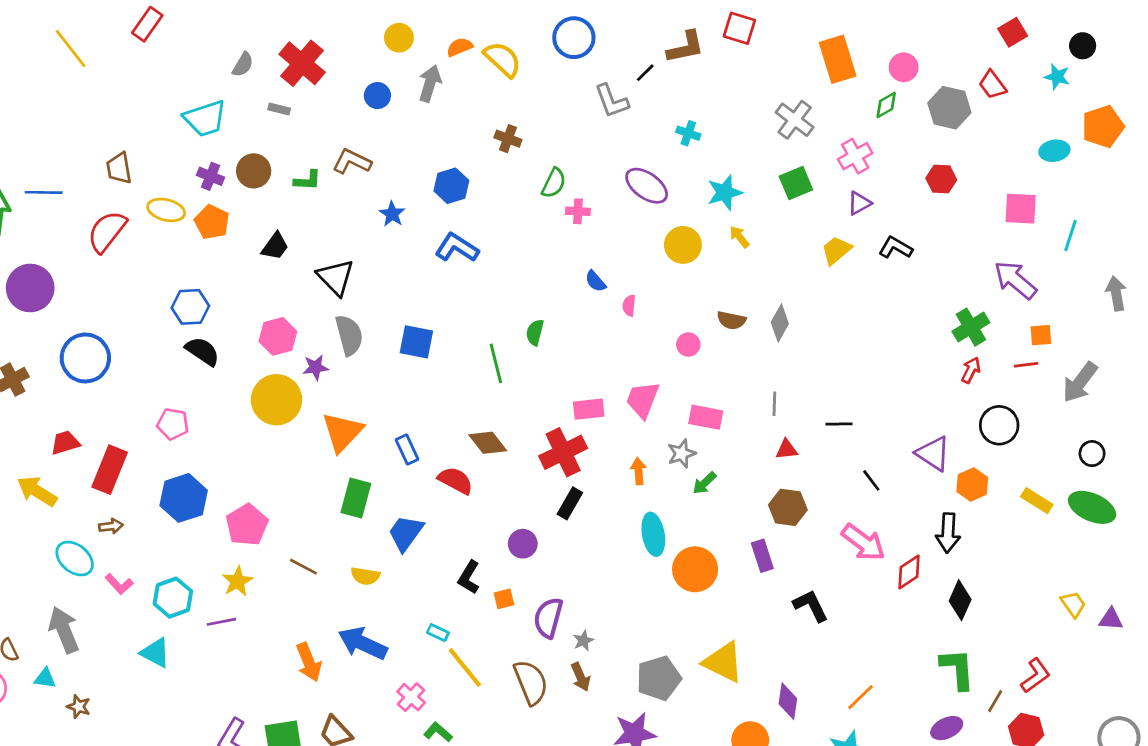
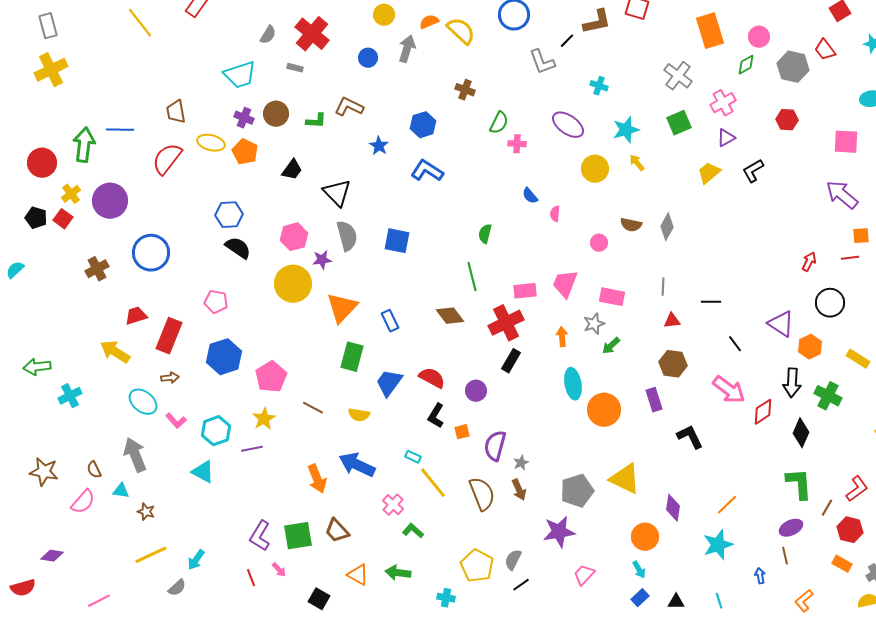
black L-shape: (896, 248) -> (753, 171), turned -60
green cross: (971, 327) -> (828, 396), moved, turned -32
green line: (496, 363) -> (472, 277), moved
red semicircle: (455, 480) -> (432, 378), moved

